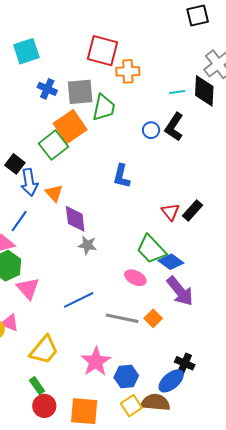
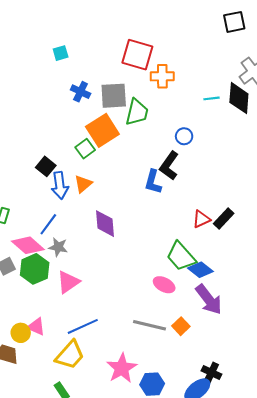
cyan square: (26, 51) -> (61, 53), size x0.6
black L-shape: (174, 127) -> (169, 166), moved
green square: (53, 145) -> (85, 149), size x0.7
orange triangle: (54, 193) -> (83, 184), moved, turned 30
red triangle: (170, 212) -> (201, 219), turned 42
gray star: (87, 245) -> (58, 247), moved
pink triangle: (28, 288) -> (68, 282), moved, turned 35
blue line: (79, 300) -> (83, 326), moved

